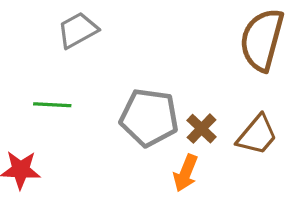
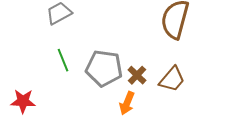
green line: (52, 105) -> (63, 60), moved, turned 65

